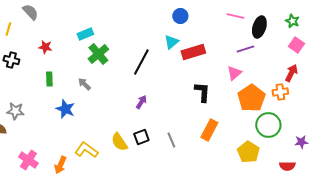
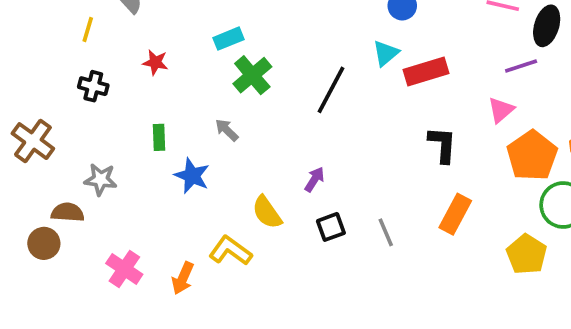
green rectangle: (49, 79) -> (159, 137), moved
purple arrow: (141, 102) -> (314, 179), moved
yellow semicircle: (119, 142) -> (267, 212), moved

